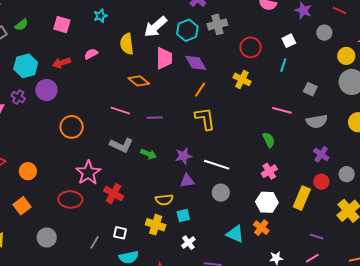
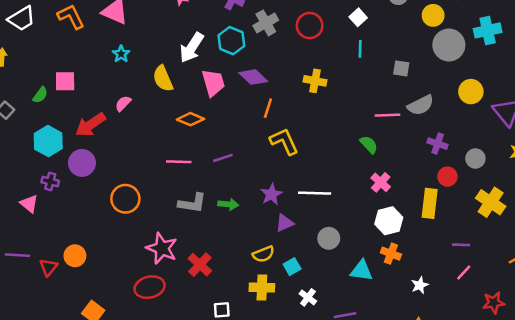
green semicircle: (21, 25) -> (40, 95), moved
pink square: (62, 25) -> (65, 81), moved
red circle: (251, 47) -> (310, 26), moved
red arrow: (61, 63) -> (90, 125), size x1.4
pink line: (282, 110) -> (388, 115), moved
orange circle: (28, 171) -> (75, 256), moved
red cross: (114, 193) -> (200, 265), turned 30
gray circle: (221, 193) -> (329, 238), moved

